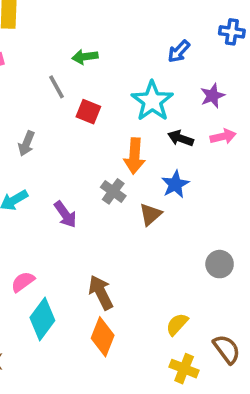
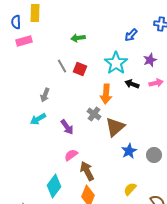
gray line: (57, 87) -> (62, 66), moved
gray arrow: (26, 144) -> (45, 95), moved
blue star: (175, 184) -> (129, 151), moved
brown triangle: (150, 214) -> (115, 127), size x1.5
pink semicircle: (23, 282) -> (71, 155), moved

